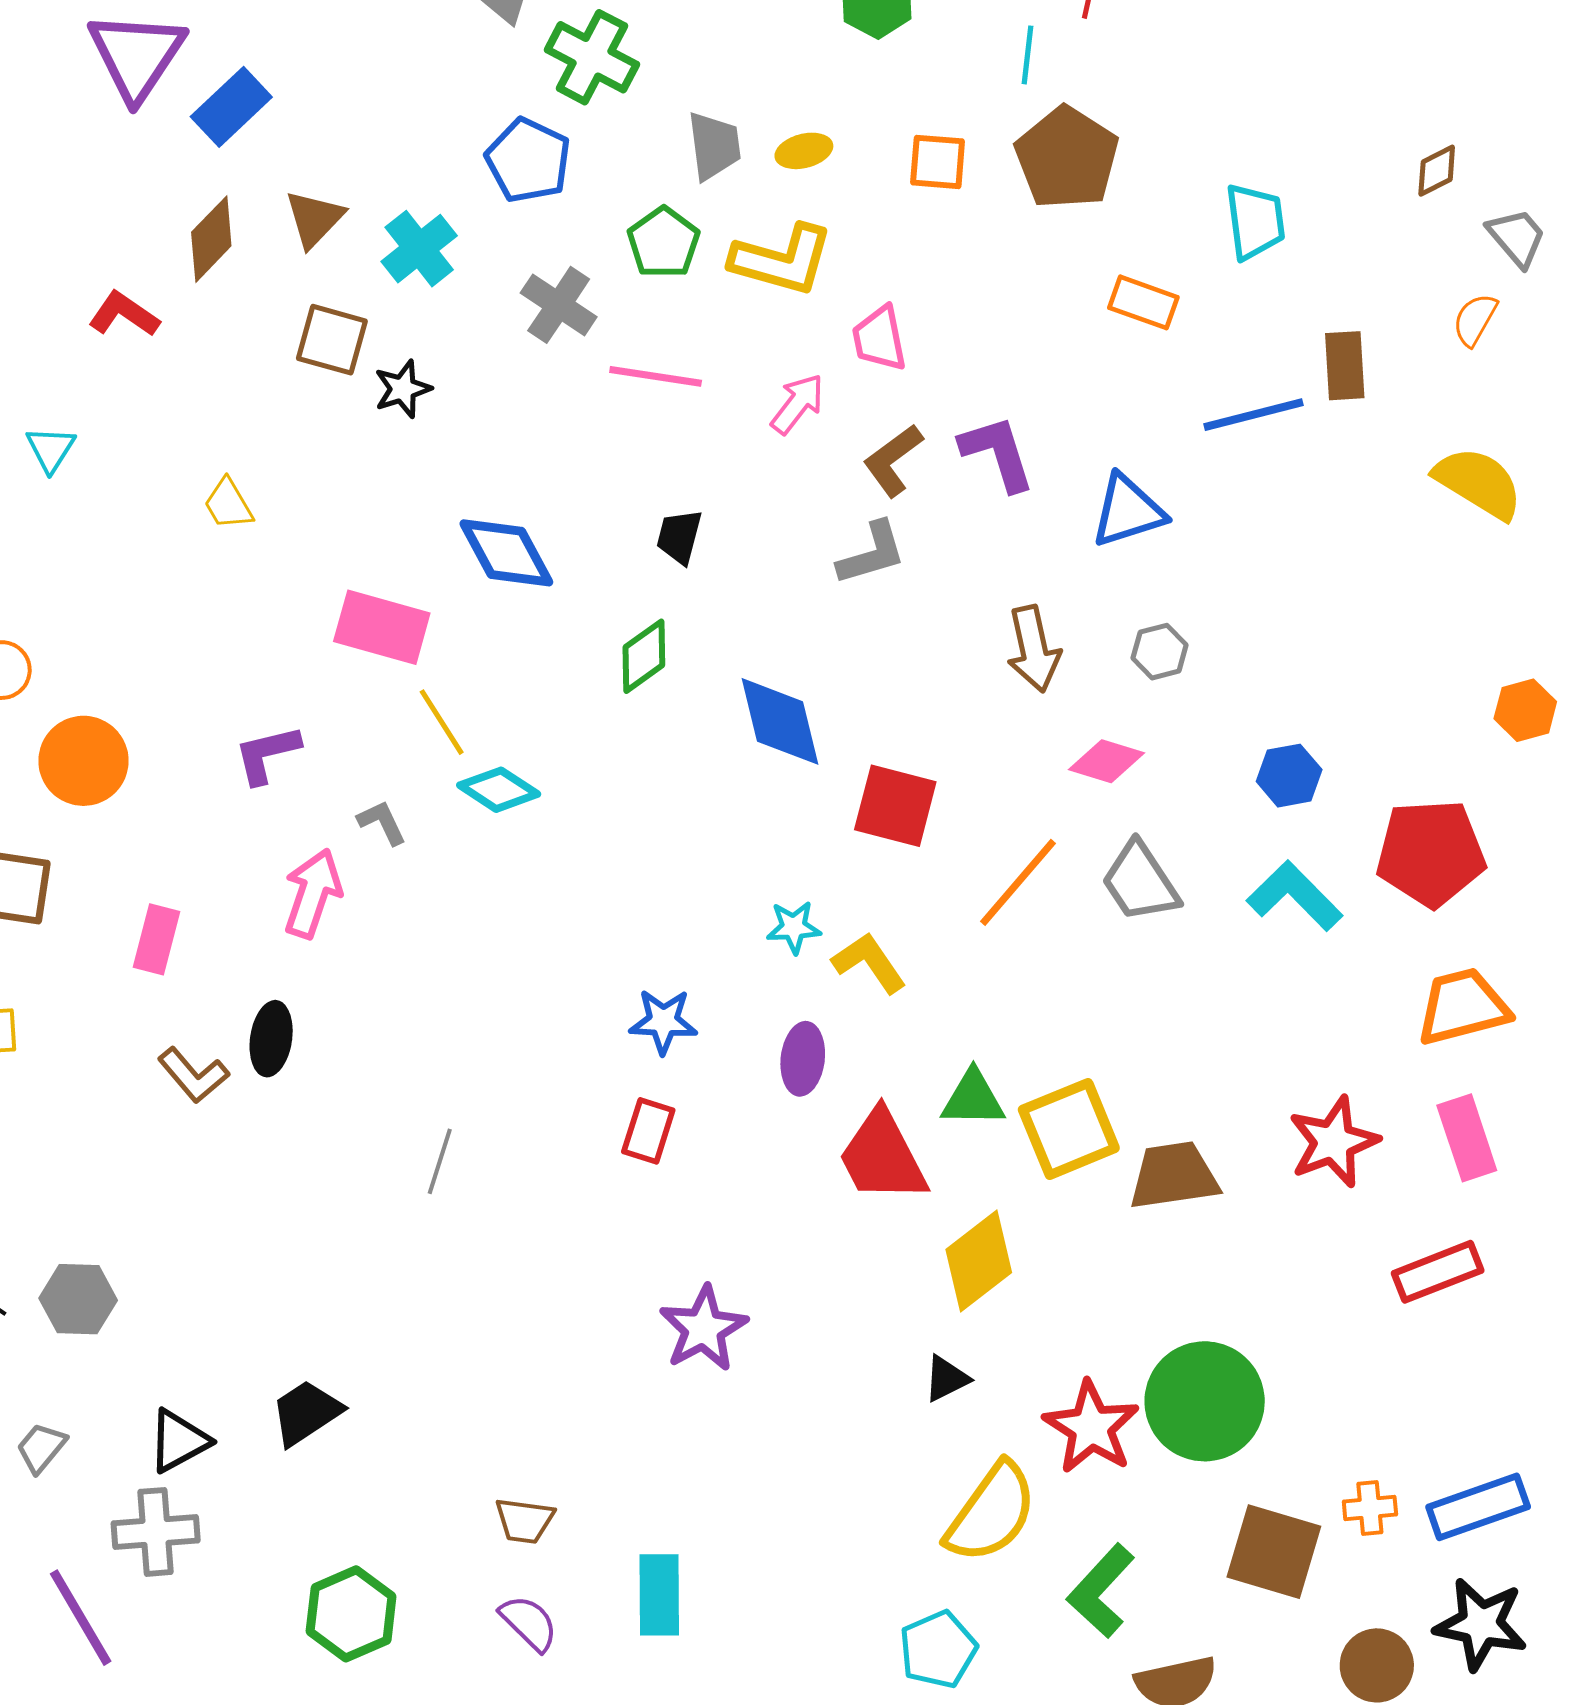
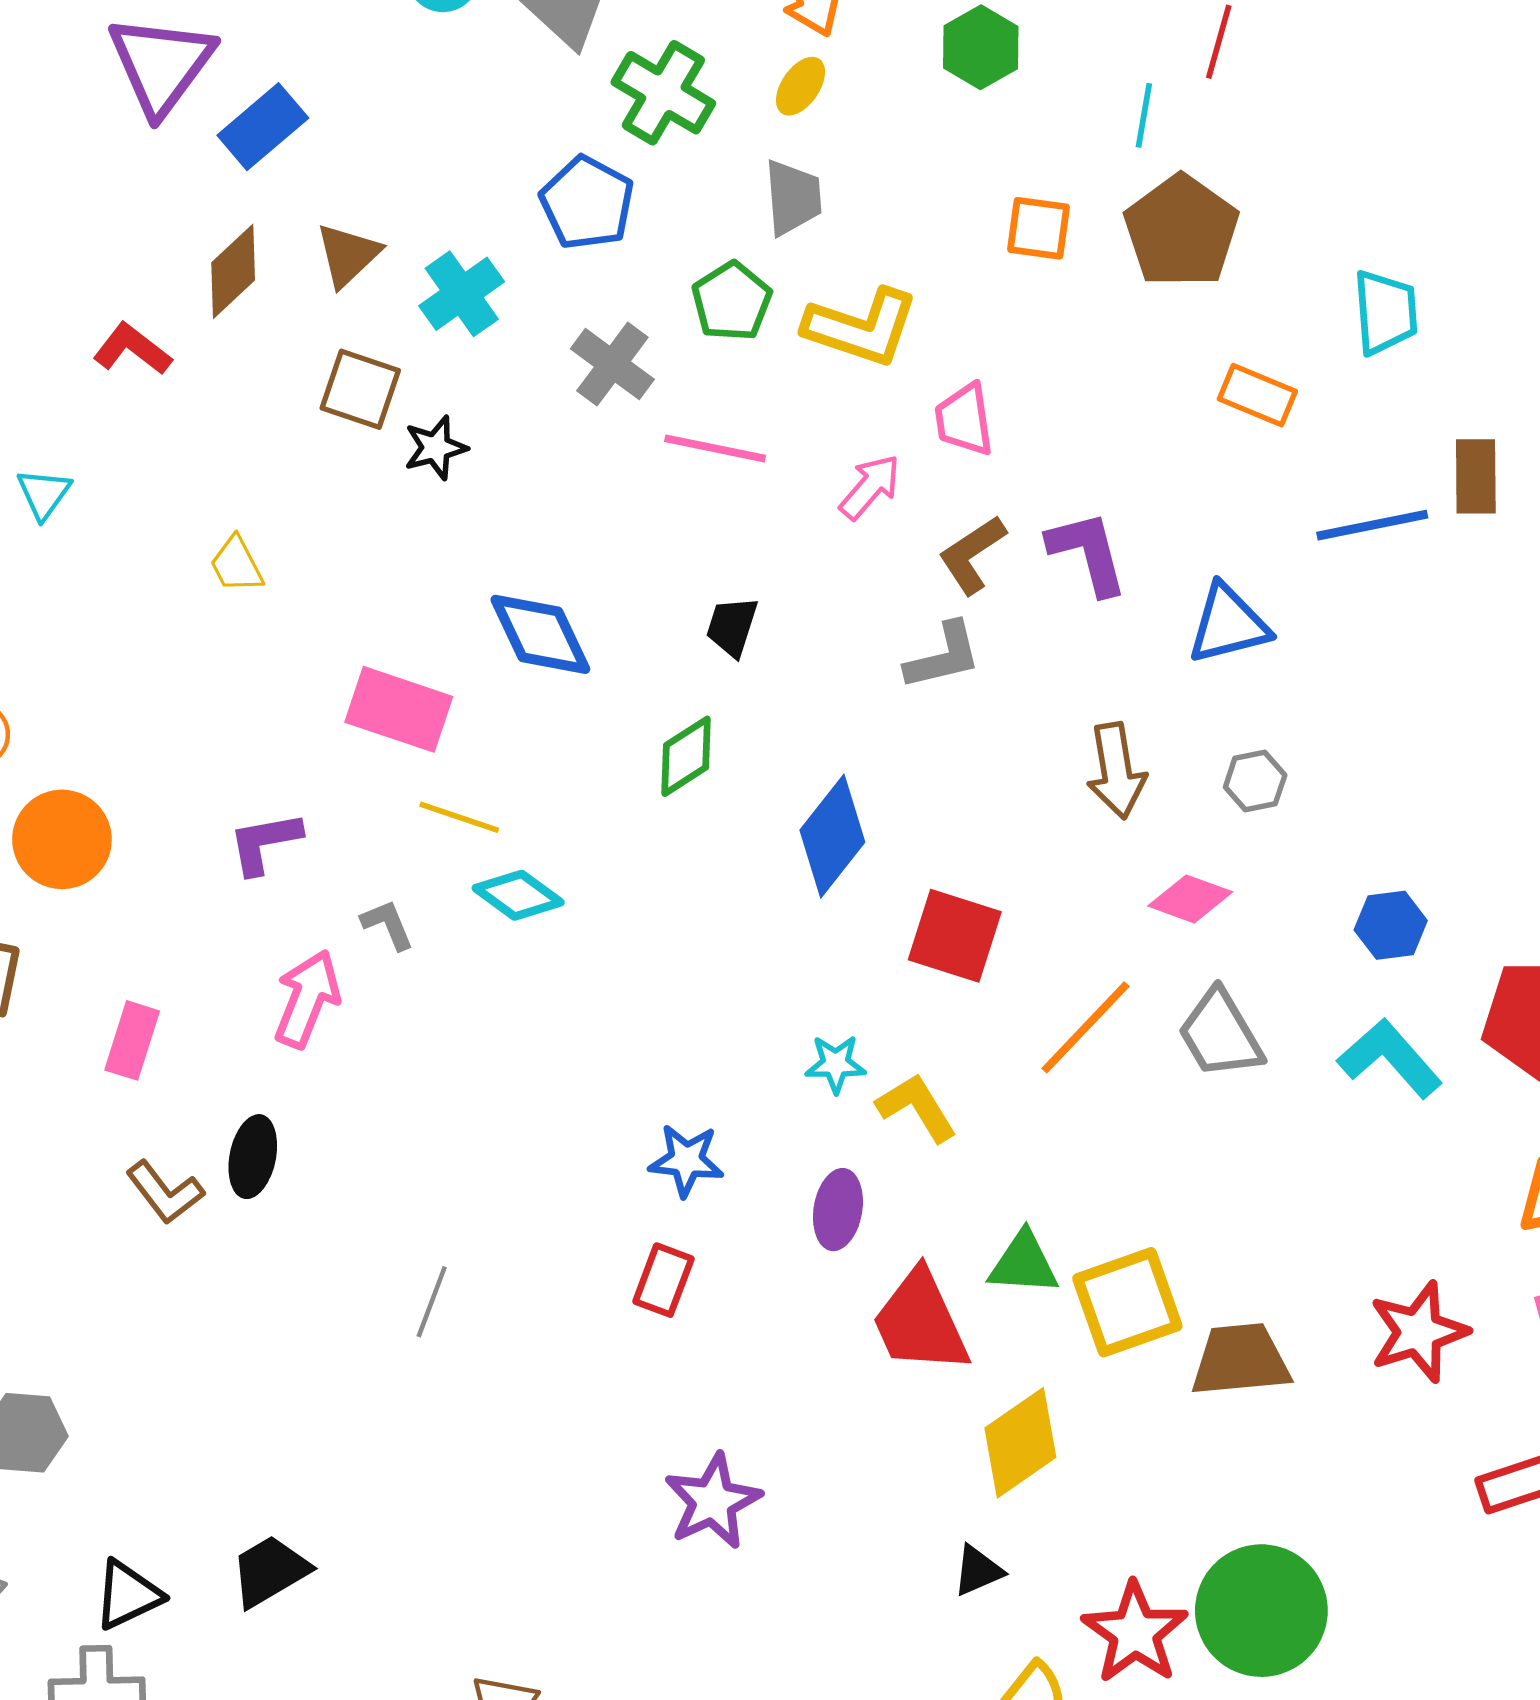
yellow ellipse: (804, 151) -> (801, 86), moved, turned -44
blue diamond: (780, 721) -> (832, 836), turned 49
yellow line: (442, 722) -> (459, 817), turned -42

